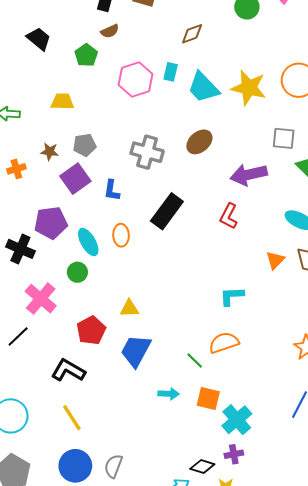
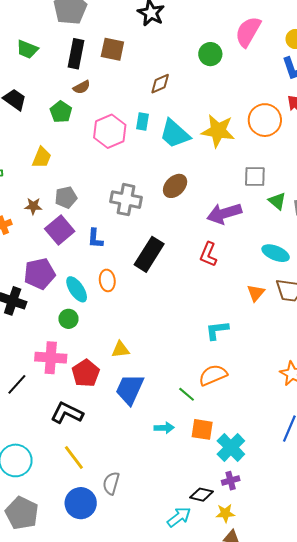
yellow trapezoid: (62, 102) -> (42, 158), turned 115
pink cross: (41, 299) -> (51, 358), moved, turned -32
gray semicircle: (113, 466) -> (111, 483), moved

